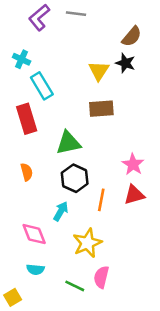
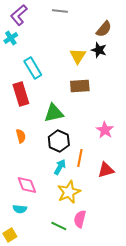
purple L-shape: (39, 17) -> (19, 15), moved
cyan cross: (22, 59) -> (11, 38), moved, turned 32
red triangle: (134, 195) -> (106, 170), moved
cyan arrow: (61, 211) -> (60, 167), moved
cyan semicircle: (35, 269) -> (20, 209), moved

